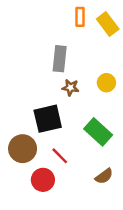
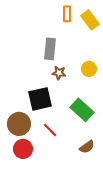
red circle: (43, 180) -> (23, 149), moved

